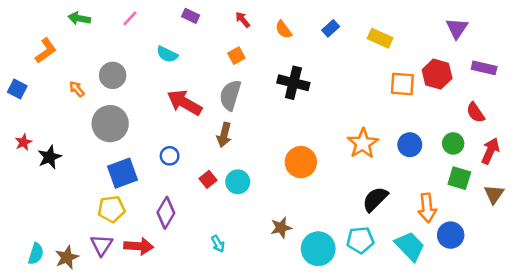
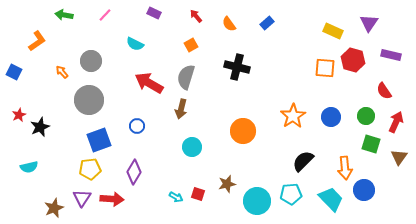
yellow rectangle: (380, 38) -> (333, 31), moved
red square: (208, 179) -> (198, 194), moved, turned -32
cyan arrow: (218, 244) -> (176, 197), turned -32
cyan semicircle: (36, 254) -> (29, 167), moved, turned 60

